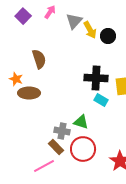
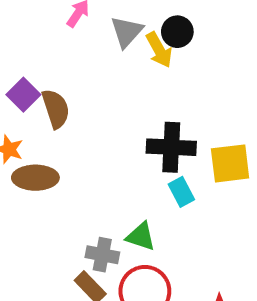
purple square: (23, 16) -> (23, 95), moved
black circle: (108, 36) -> (177, 32), moved
cyan rectangle: (101, 100) -> (181, 192), turned 32

